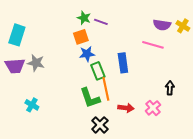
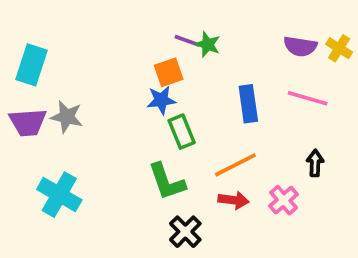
green star: (84, 18) -> (208, 44), moved
orange square: (81, 37) -> (169, 72), moved
pink line: (153, 45) -> (308, 98), moved
blue rectangle: (123, 63) -> (248, 104), moved
orange line: (106, 89) -> (235, 165), moved, turned 75
cyan cross: (32, 105) -> (59, 195), size x1.6

